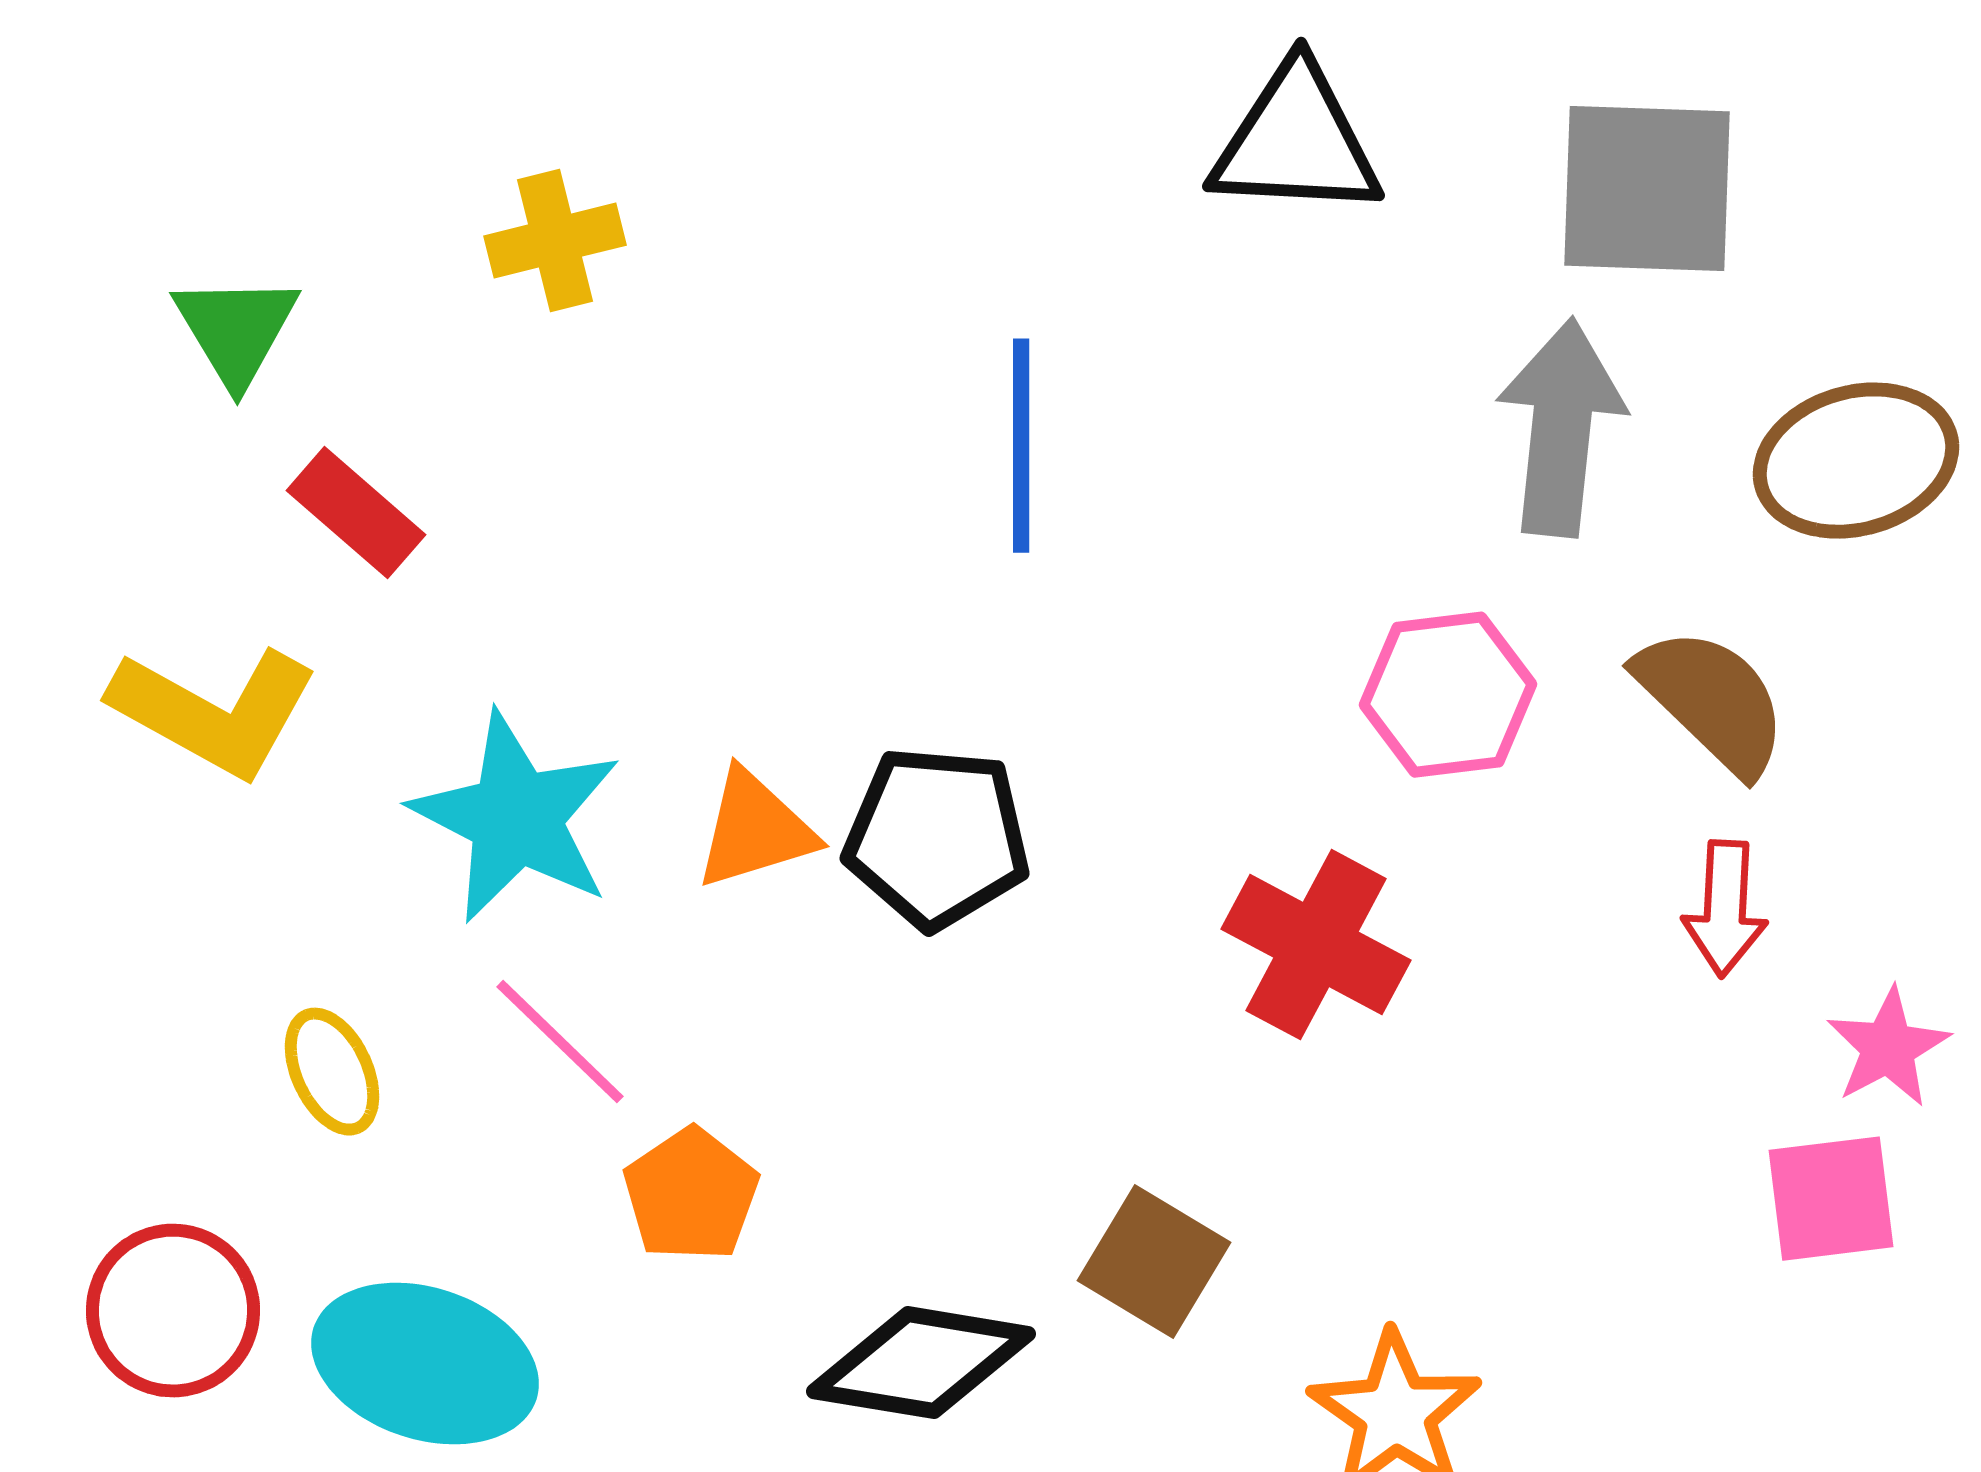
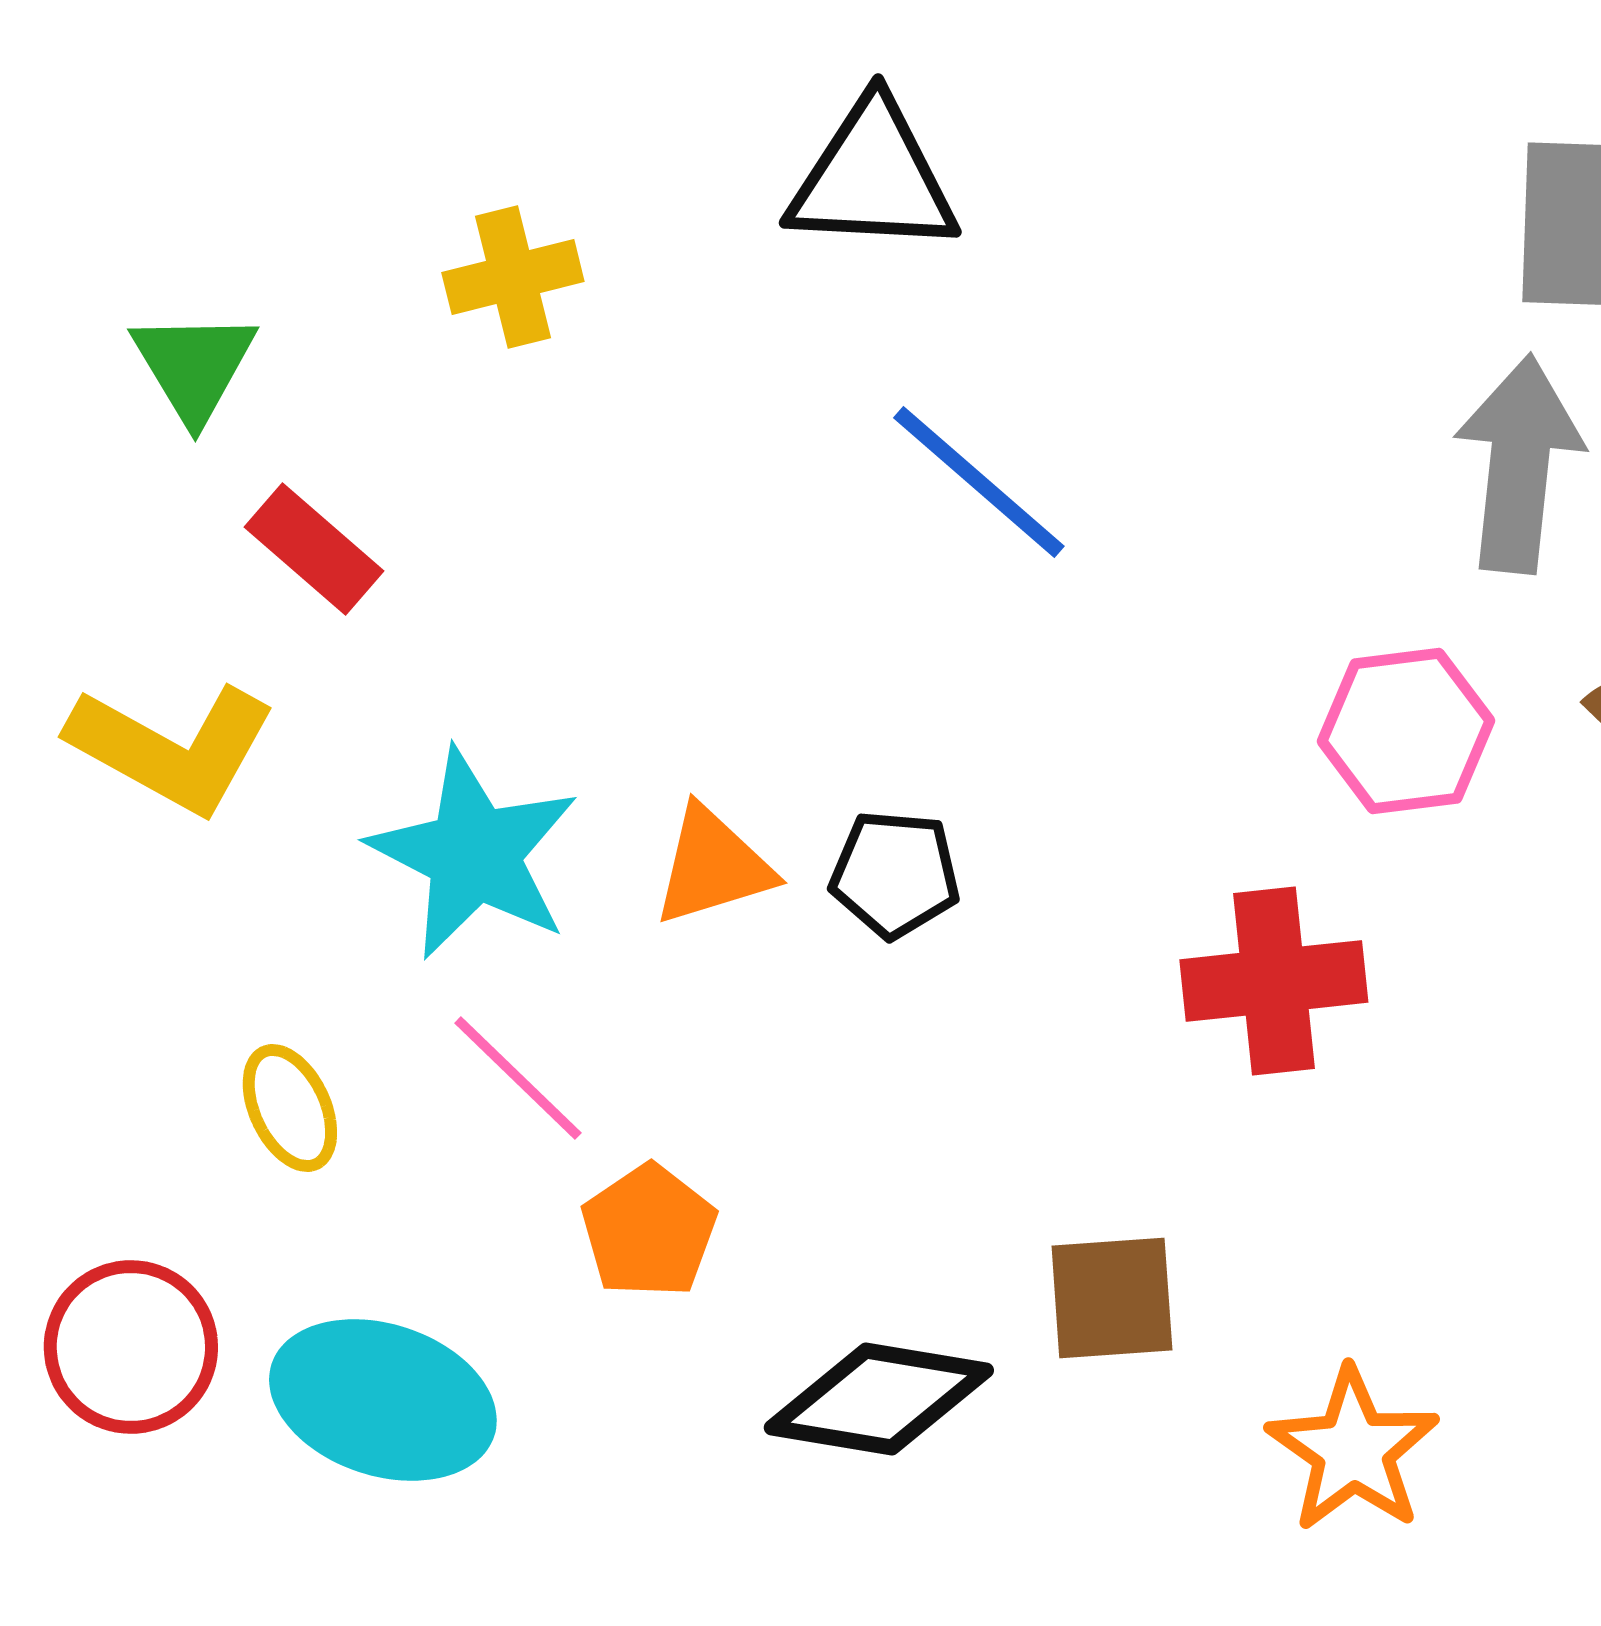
black triangle: (1296, 142) -> (873, 178), moved
blue line: (1021, 446) -> (979, 482), turned -49
black pentagon: (937, 838) -> (895, 874), size x0.7
red cross: (1316, 945) -> (1274, 981), turned -34
brown square: (1154, 1262) -> (1112, 1298), turned -35

